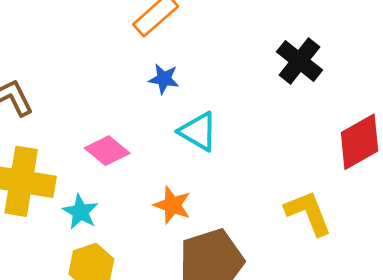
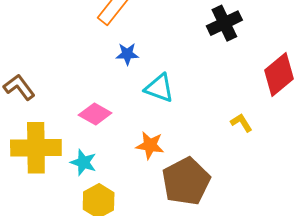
black cross: (299, 61) -> (224, 23), turned 36
yellow L-shape: (308, 213) -> (241, 123), moved, size x0.6

